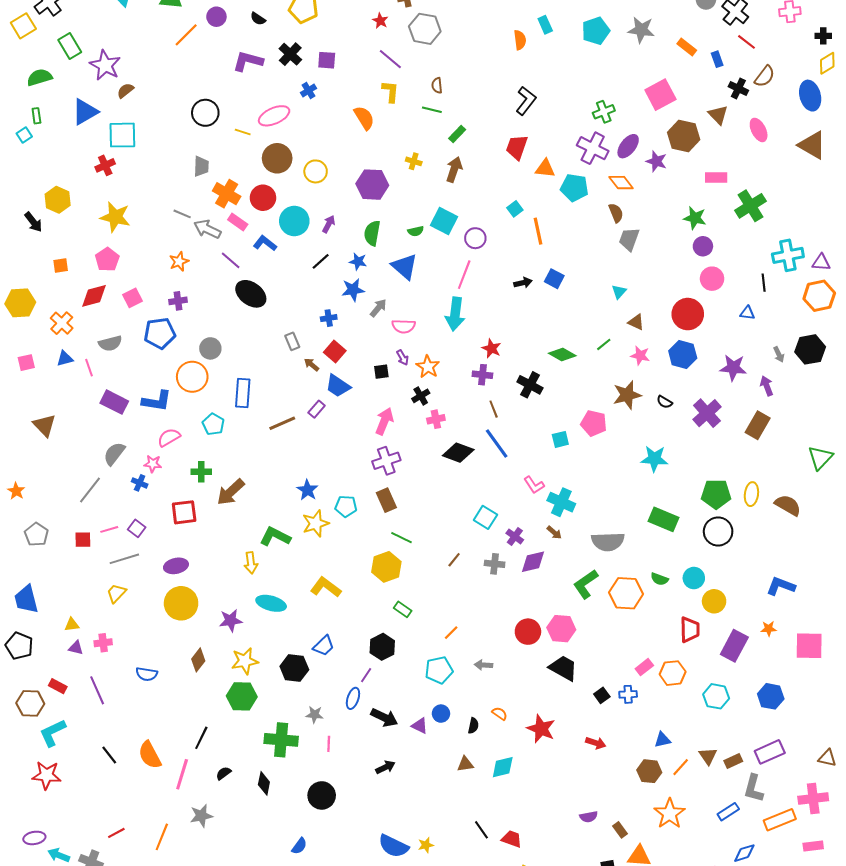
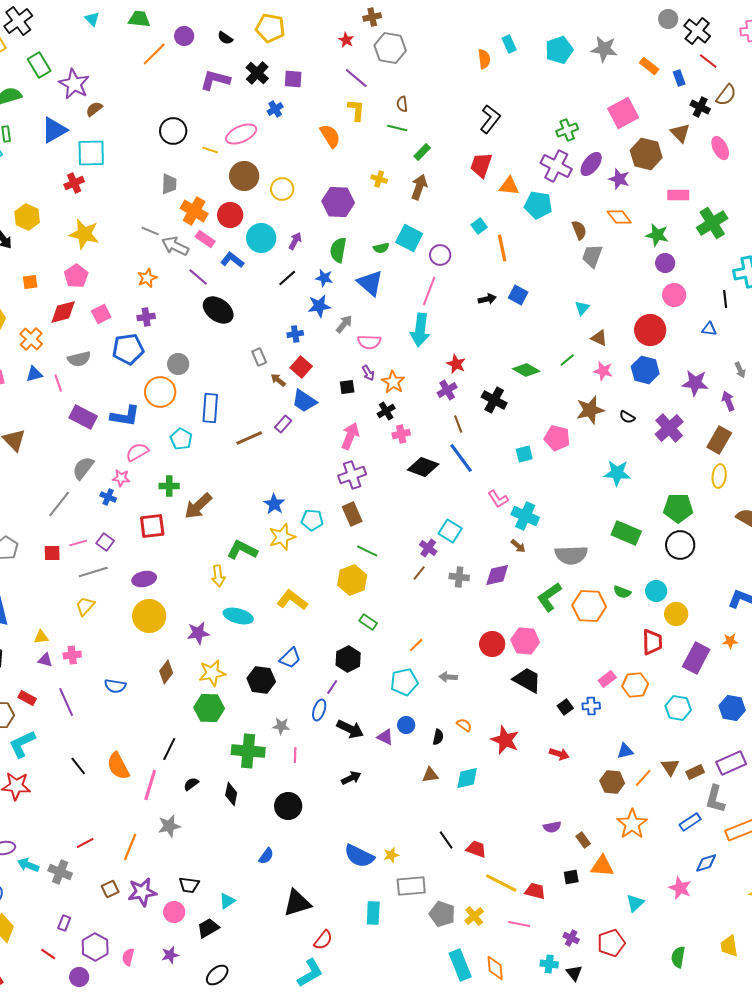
orange diamond: (621, 183) -> (619, 217), moved
purple cross: (482, 375) -> (447, 390), turned -36
yellow ellipse: (751, 494) -> (719, 476), moved
purple cross: (515, 537) -> (428, 548), moved

